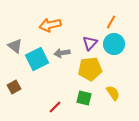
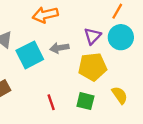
red line: (55, 107) -> (51, 102), moved, turned -64

